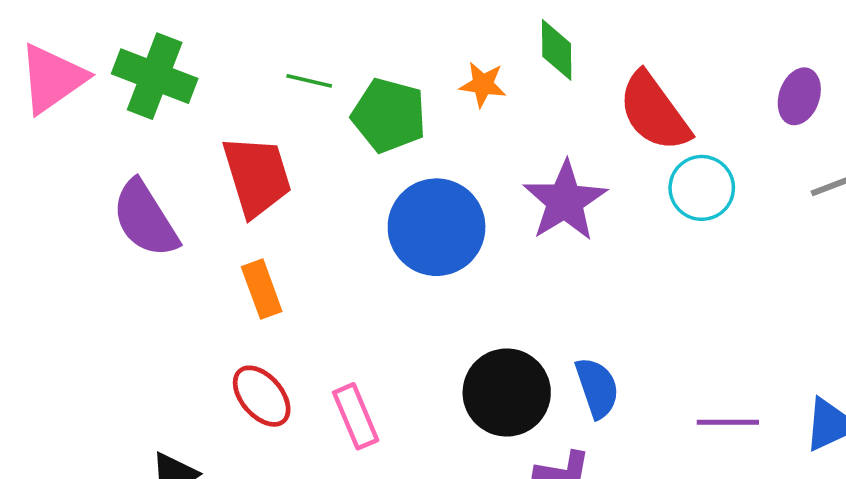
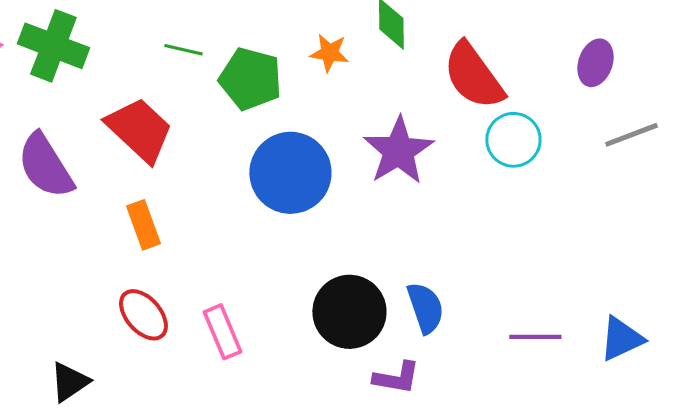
red trapezoid: (257, 176) -> (139, 130), turned -30

